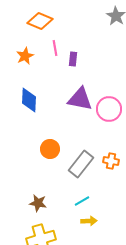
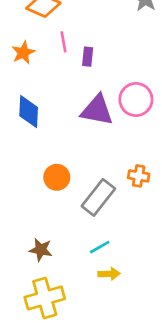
pink circle: (109, 109) -> (136, 100), moved
orange cross: (111, 161) -> (139, 176), moved

